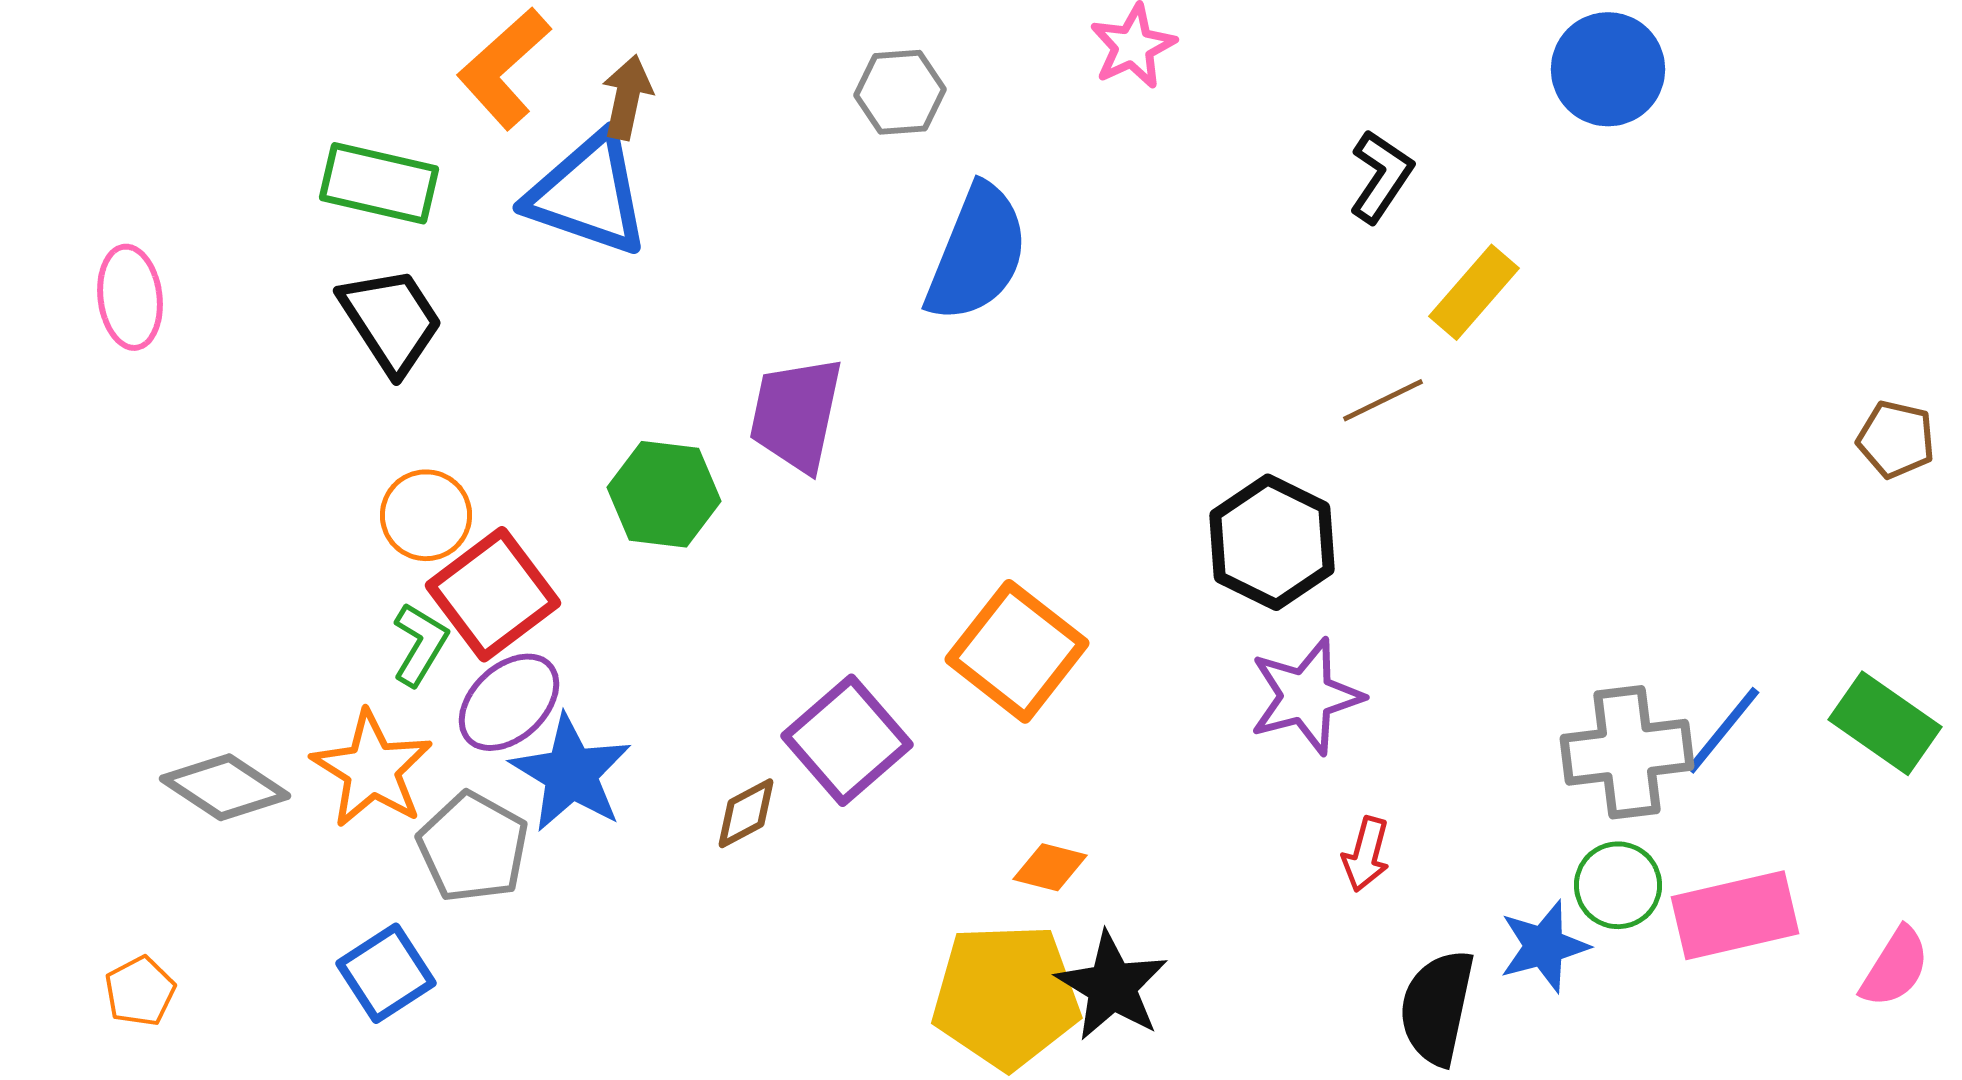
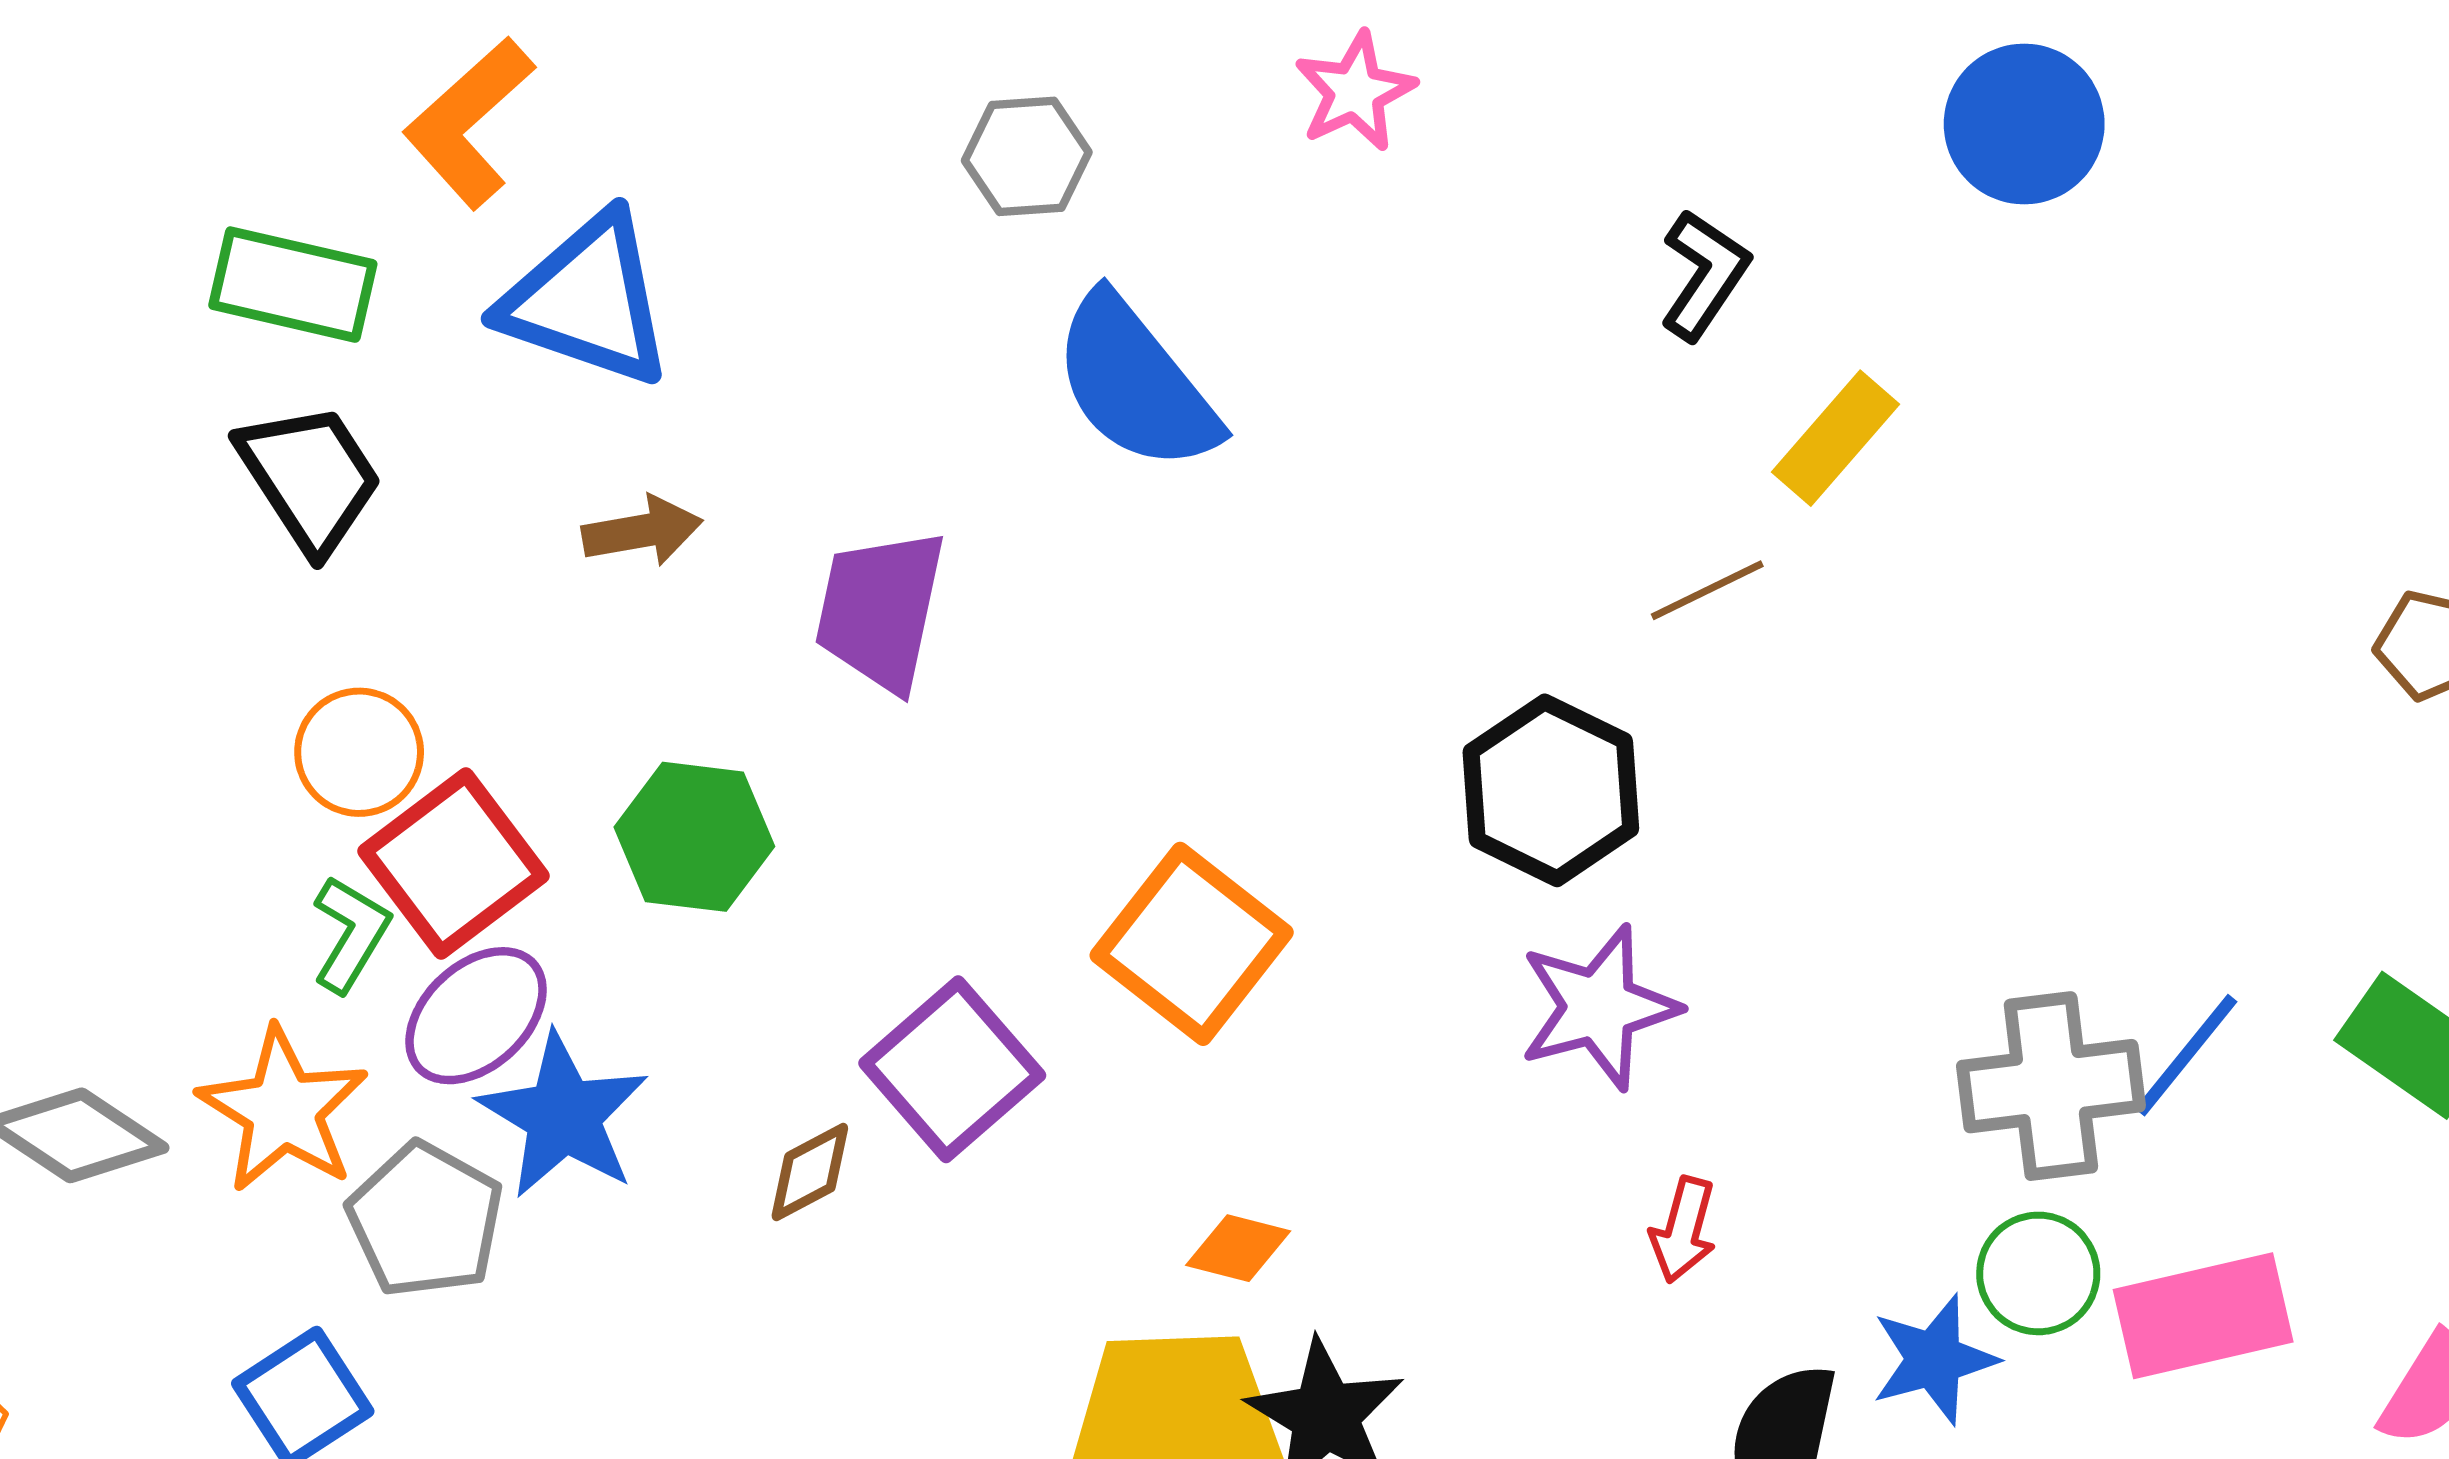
brown arrow: (627, 97) -> (642, 531), moved, turned 68
blue semicircle: (977, 253) -> (1135, 383), turned 119
green hexagon: (664, 494) -> (694, 837), moved

